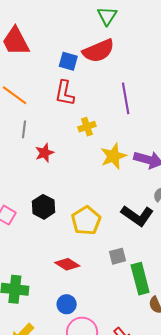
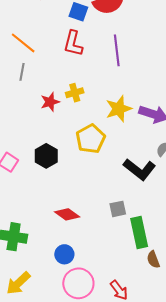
purple line: (126, 98) -> (117, 50), moved
yellow cross: (87, 127) -> (75, 93), moved
gray line: (24, 129) -> (22, 72), moved
yellow pentagon: (86, 221) -> (91, 139), moved

